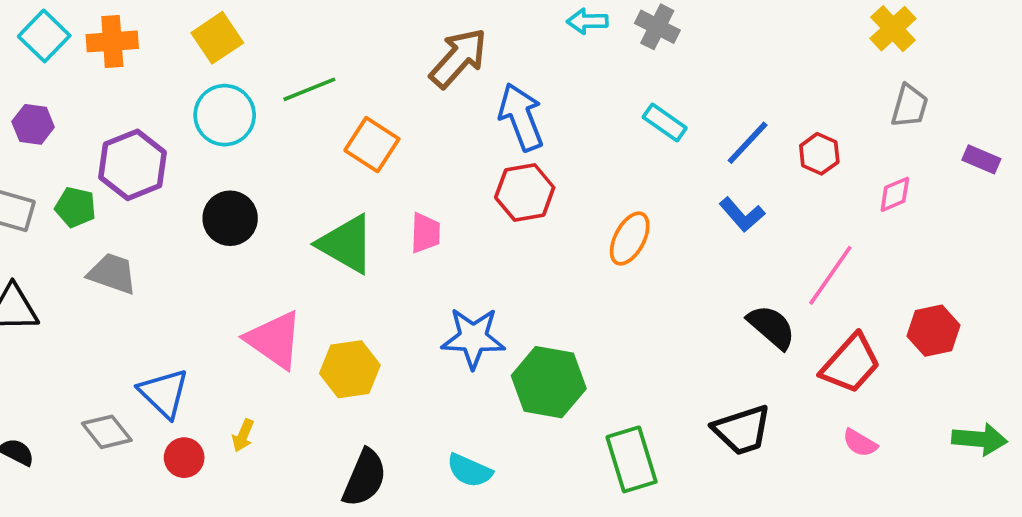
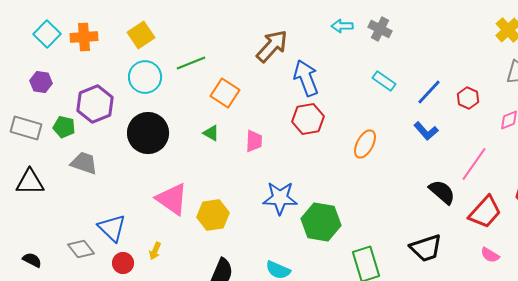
black circle: (230, 218) -> (148, 133), size x1.4
green triangle: (346, 244) -> (211, 133), moved, size x0.5

